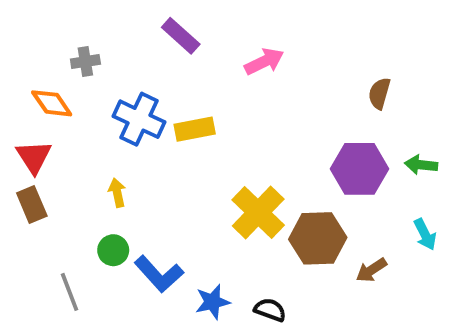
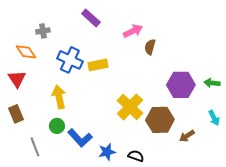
brown semicircle: (379, 93) -> (150, 47), moved
yellow arrow: (117, 193) -> (59, 97), size x1.6
brown rectangle: (32, 205) -> (16, 114), moved

